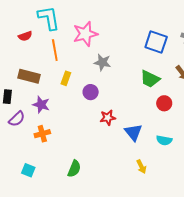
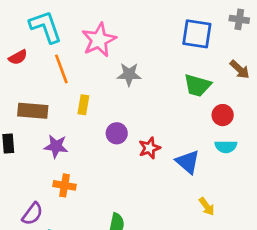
purple circle: (91, 92) -> (117, 133), moved
purple semicircle: (17, 119) -> (32, 214), moved
orange cross: (42, 134) -> (64, 185), turned 35
cyan semicircle: (164, 140) -> (226, 147), moved

